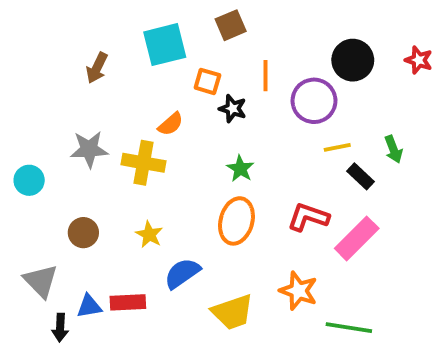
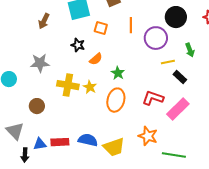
black star: (233, 109) -> (78, 45), moved
orange semicircle: (171, 124) -> (96, 59), moved
green arrow: (393, 149) -> (190, 50), moved
yellow cross: (143, 163) -> (68, 85), moved
yellow star: (149, 235) -> (90, 87), moved
blue semicircle: (182, 273) -> (88, 140), moved, turned 48

